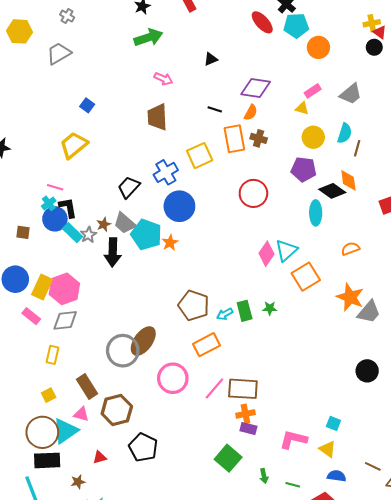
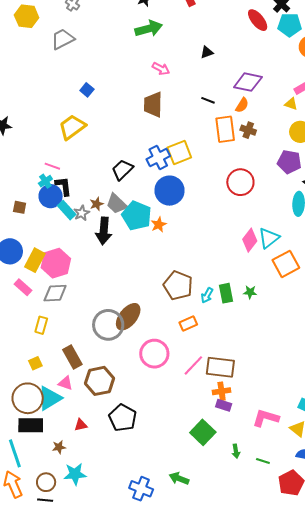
yellow square: (200, 156) -> (179, 152), moved
cyan arrow: (225, 314) -> (207, 295), turned -35
orange rectangle: (207, 345) -> (188, 323), size x0.7

